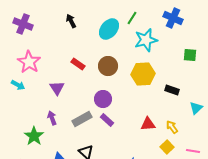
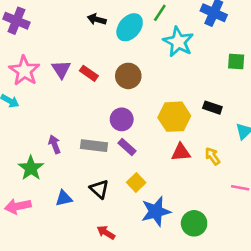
black arrow: (71, 21) -> (97, 19), moved, turned -48
cyan star: (146, 40) -> (178, 42), turned -30
yellow hexagon: (143, 74) -> (174, 117), moved
purple triangle: (57, 88) -> (61, 69), moved
gray rectangle: (82, 119) -> (94, 146), turned 36
yellow square: (167, 147) -> (136, 183), moved

